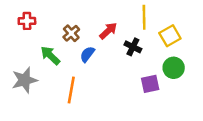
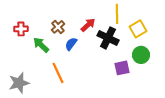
red cross: (27, 21) -> (21, 29), moved
black cross: (133, 47) -> (108, 38), size x1.5
gray star: (24, 80) -> (19, 83), moved
orange line: (71, 90) -> (58, 73), turned -35

